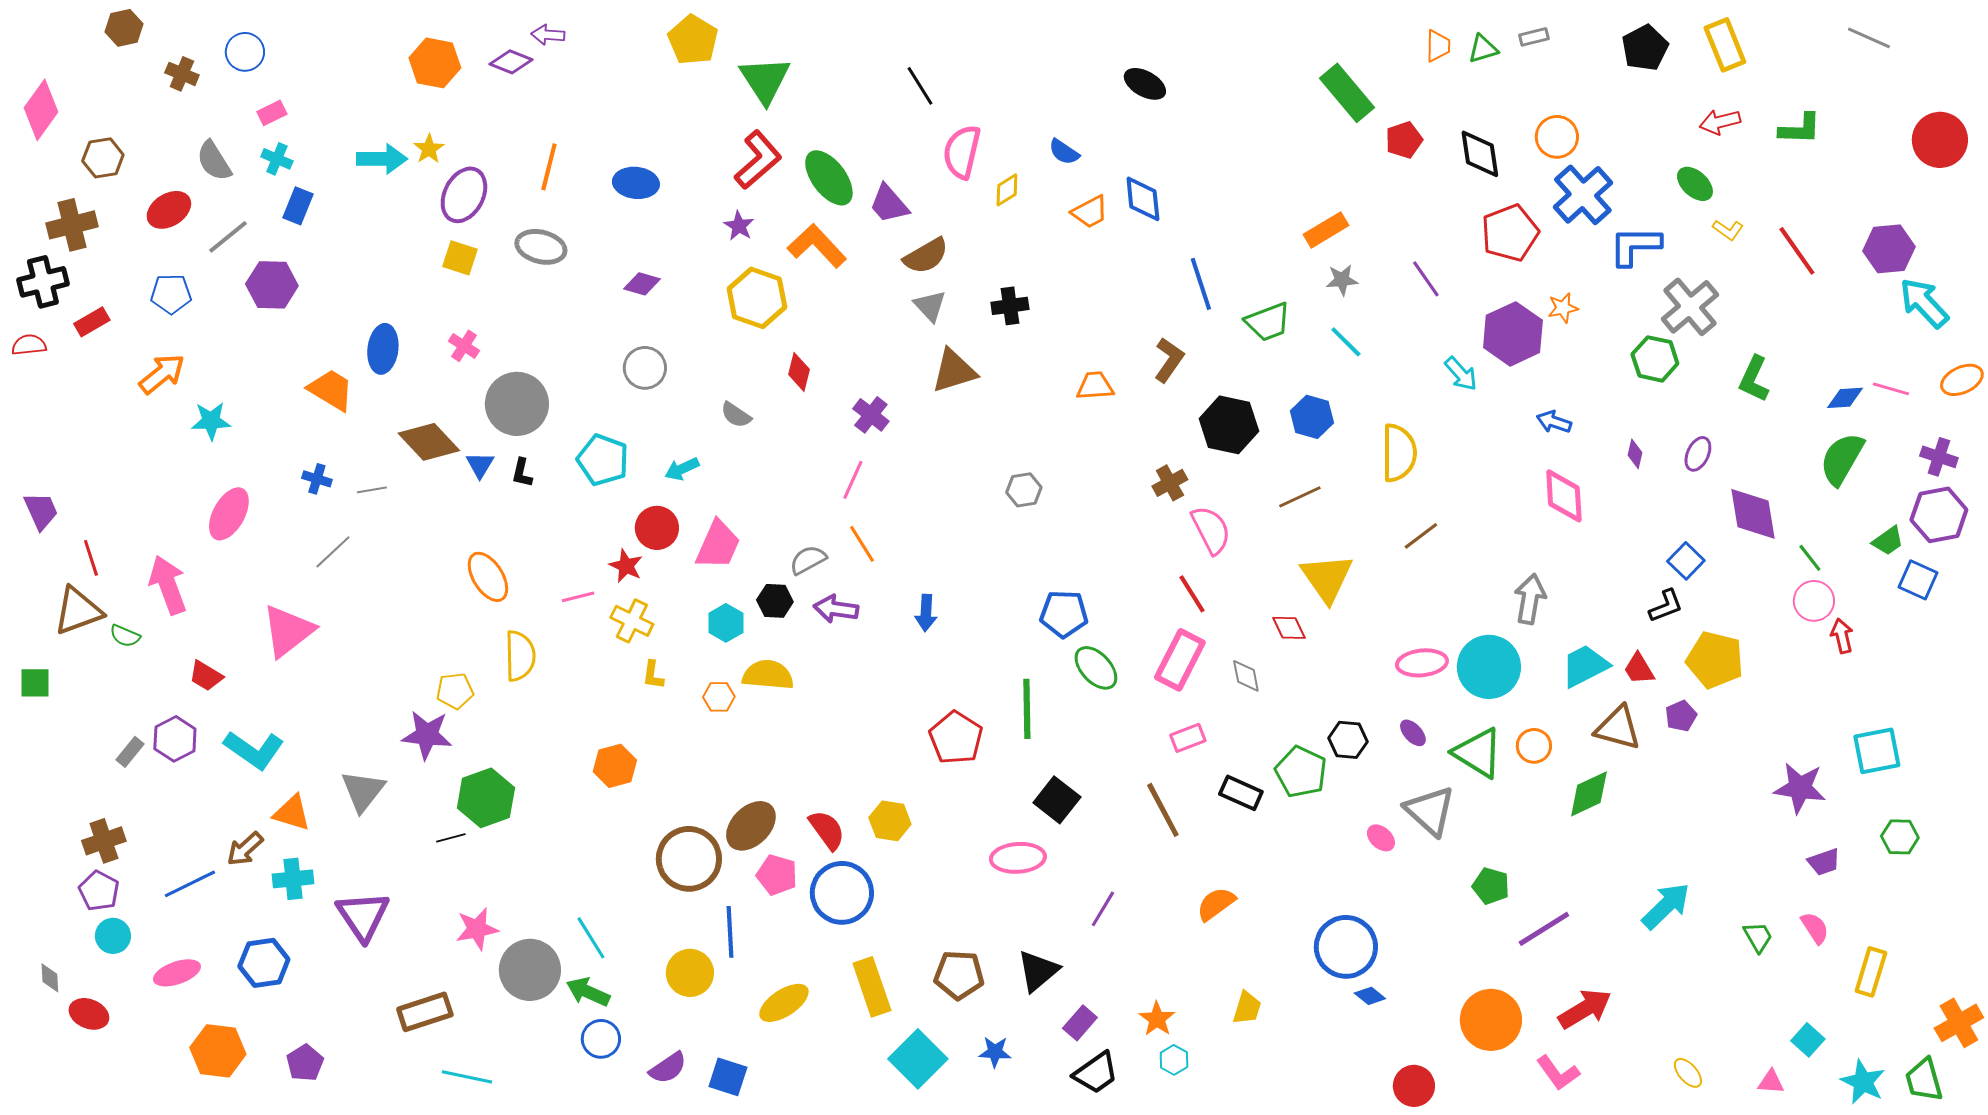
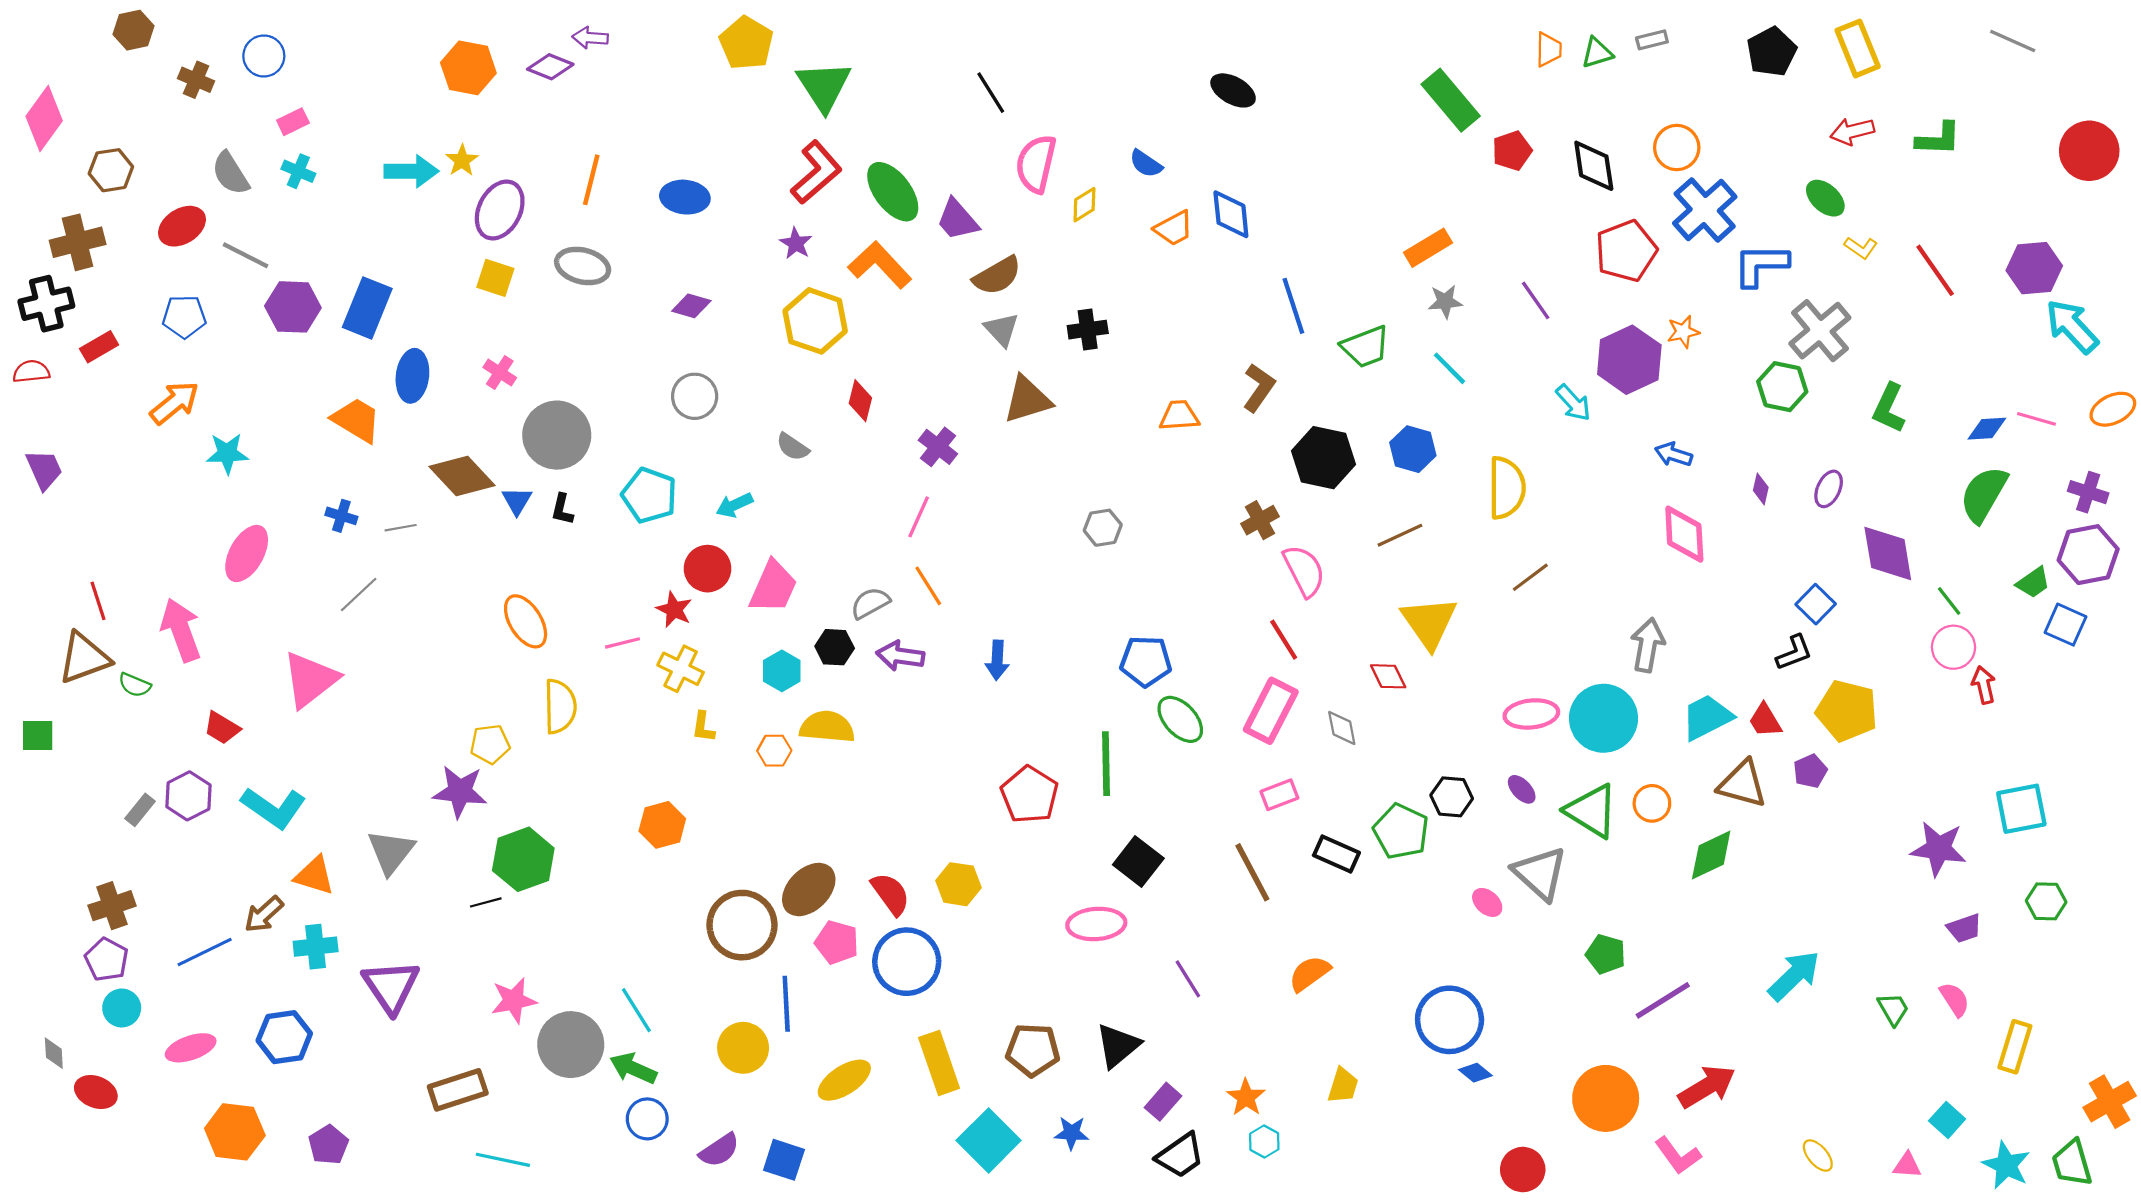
blue rectangle: (298, 206) -> (367, 308), moved, size x1.5
gray line: (228, 237) -> (246, 255), turned 66
purple trapezoid: (41, 511) -> (44, 470), moved
purple line: (1103, 909) -> (1188, 979), turned -63

